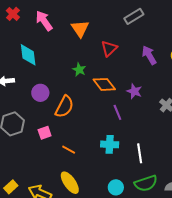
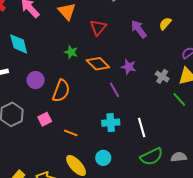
cyan circle: (116, 187) -> (103, 158), moved

